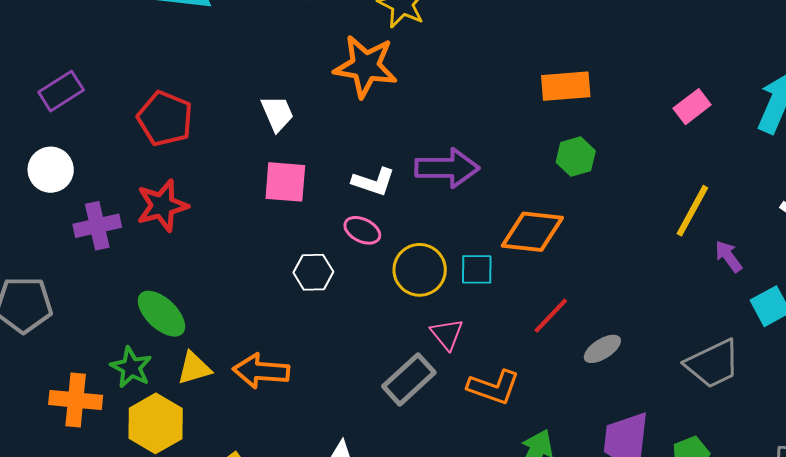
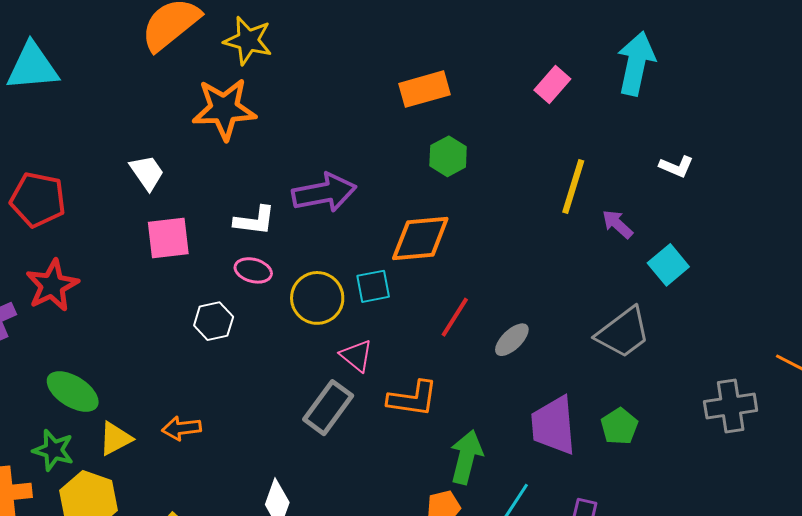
orange arrow: (261, 371) -> (182, 428), size x0.7

